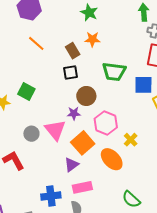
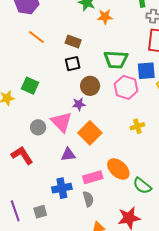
orange star: (92, 39) -> (105, 17), moved
brown rectangle: (73, 51) -> (73, 42), turned -35
pink hexagon: (106, 123) -> (126, 87), moved
yellow cross: (131, 140) -> (137, 126), turned 32
orange ellipse: (112, 159) -> (118, 169), moved
purple triangle: (72, 165) -> (68, 154), moved, turned 35

